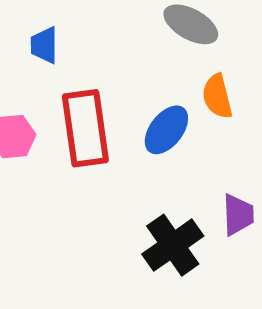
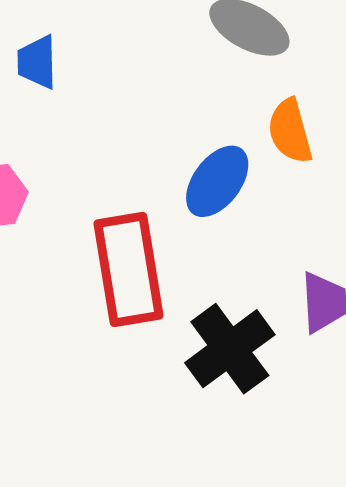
red rectangle: (85, 128) -> (129, 269), moved

